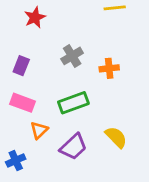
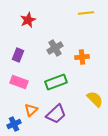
orange triangle: (39, 130) -> (31, 110), moved
yellow semicircle: (116, 137) -> (95, 99), moved

